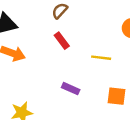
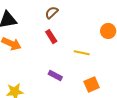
orange square: (117, 96) -> (92, 84), turned -35

